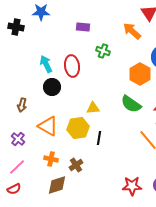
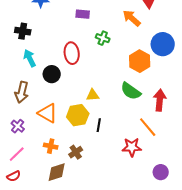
black cross: (16, 27) -> (23, 31), moved
cyan arrow: (46, 64) -> (30, 58), moved
brown arrow: (22, 105) -> (22, 92), size x1.5
red star: (132, 186) -> (132, 147), moved

